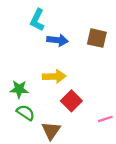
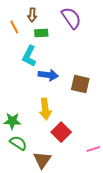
brown square: (97, 38) -> (80, 84), moved
yellow arrow: (54, 76) -> (45, 109), turned 85

